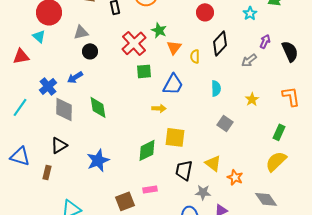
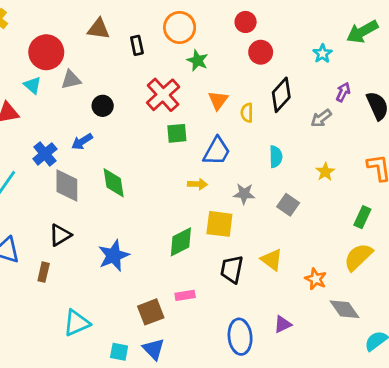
green star: (159, 30) -> (197, 60), moved
gray triangle: (81, 32) -> (71, 80), moved
orange star: (235, 177) -> (316, 279), moved
gray star: (203, 192) -> (244, 194), moved

